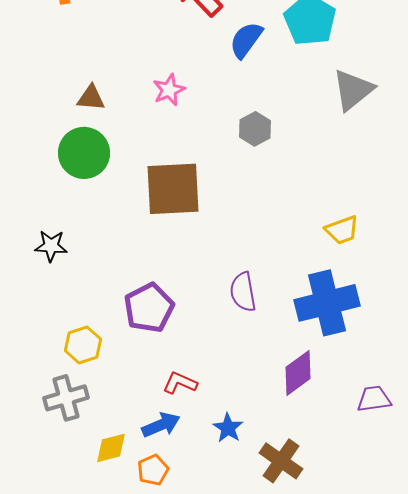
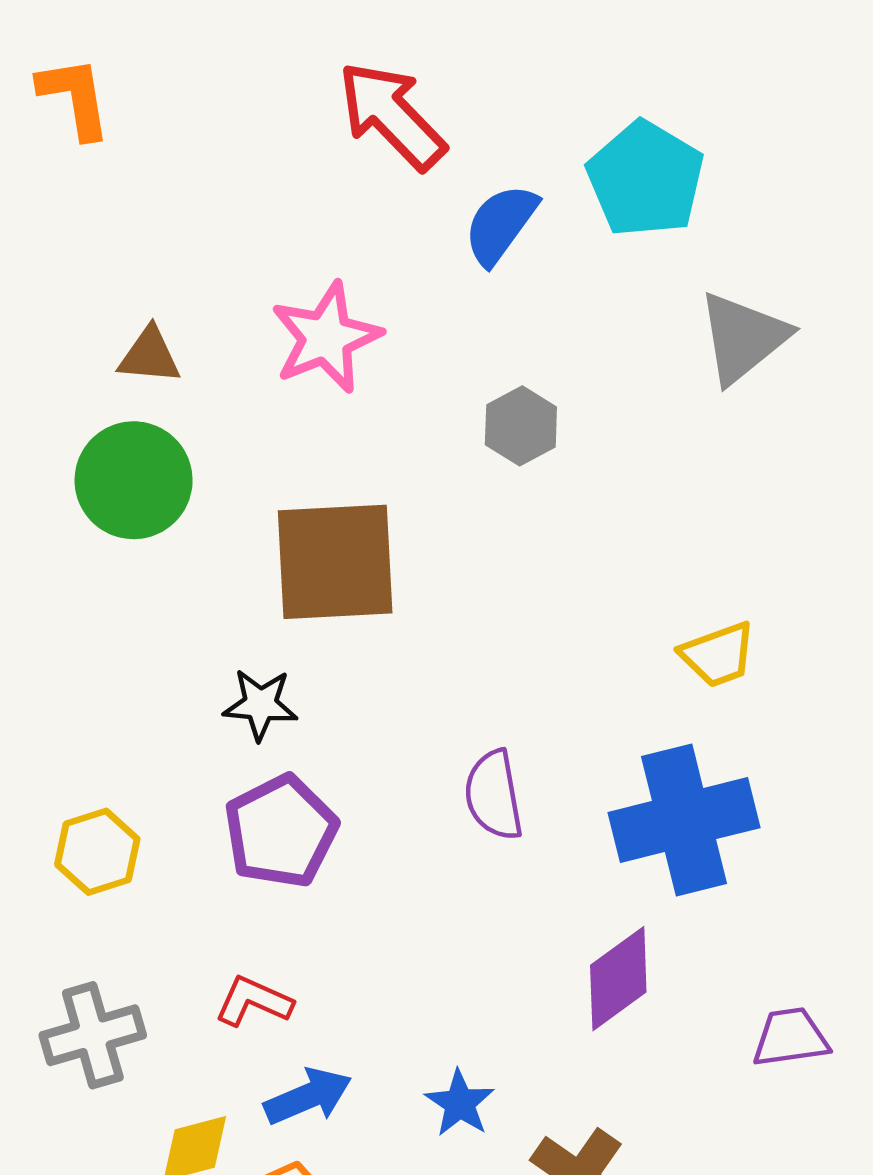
pink star: (169, 90) -> (326, 338), size x1.5
black star: (51, 246) -> (260, 705), moved
yellow hexagon: (83, 345) -> (97, 852), moved
red L-shape: (180, 383) -> (254, 1001), moved

